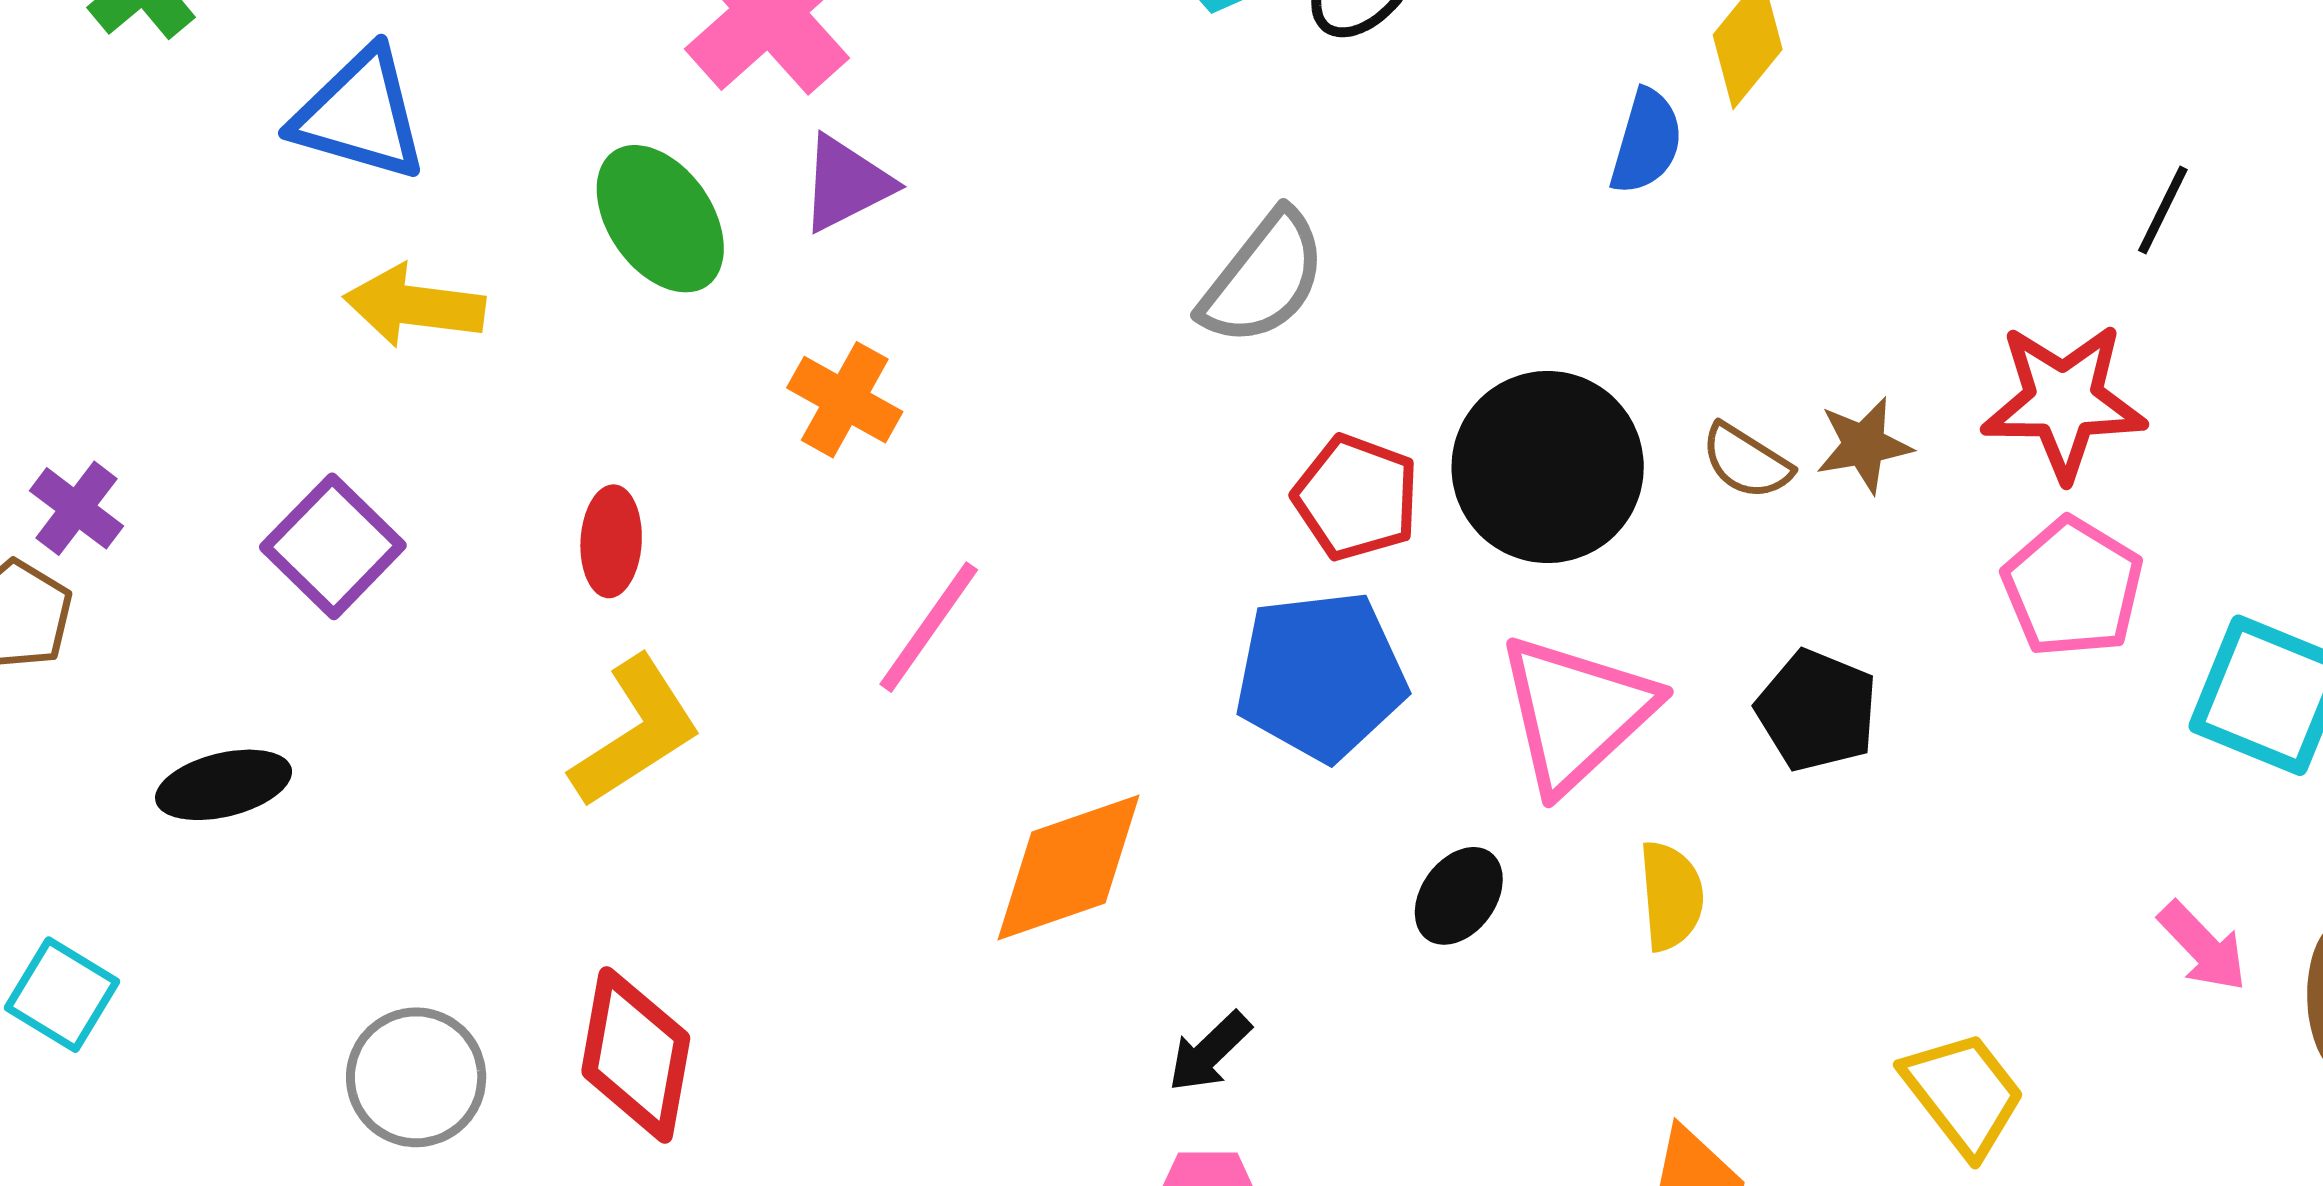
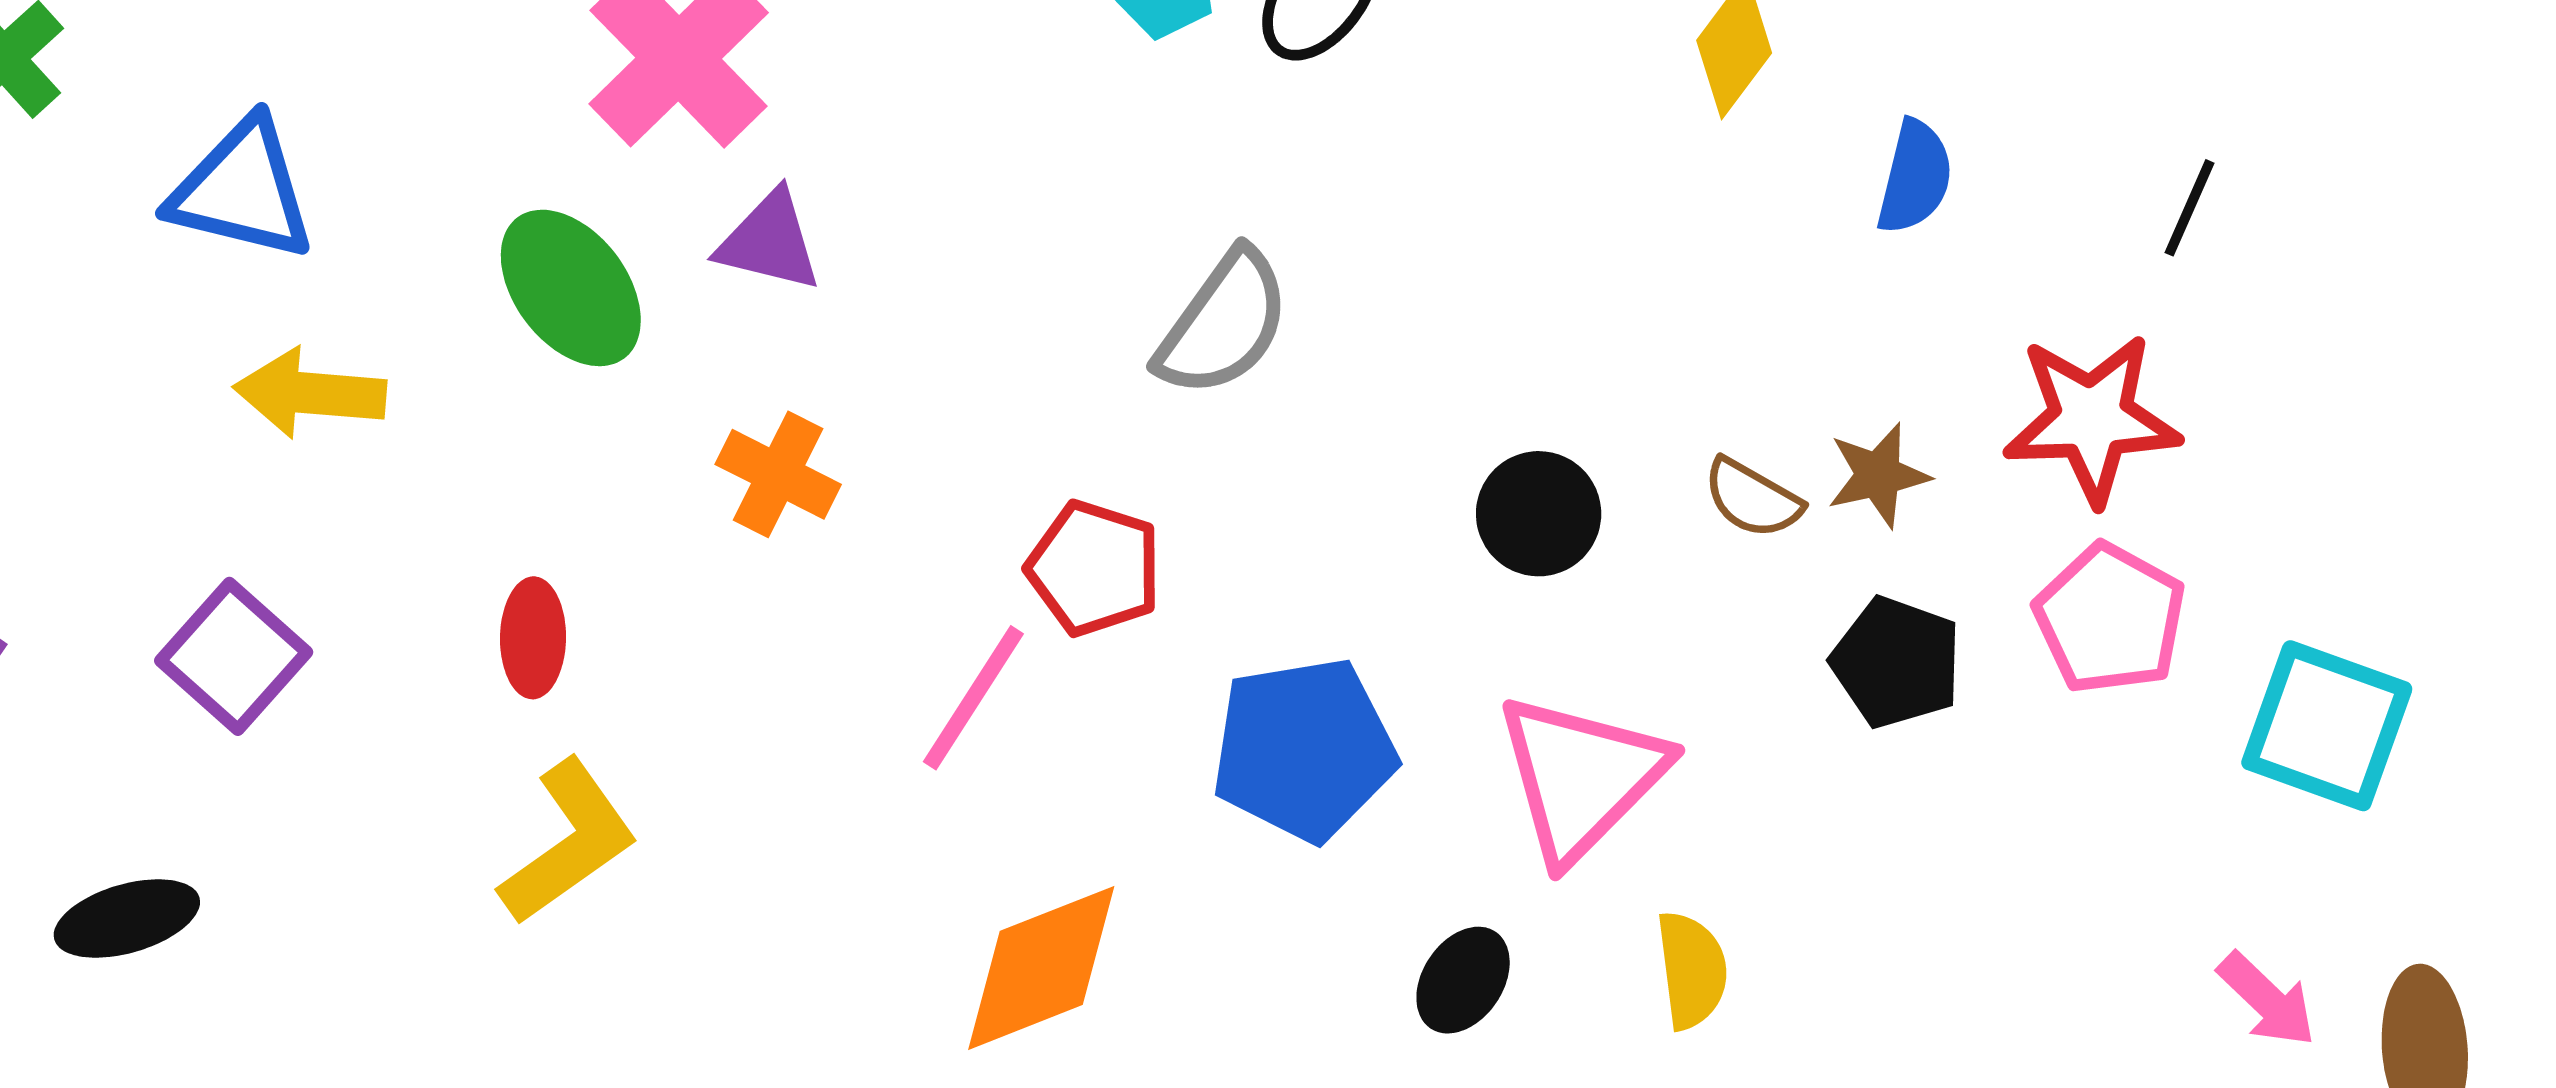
blue semicircle: (1646, 142) -> (1915, 177), moved
purple triangle: (846, 184) -> (769, 241), turned 43
black circle: (1548, 467) -> (1539, 514), size x0.6
red pentagon: (1356, 497) -> (1094, 568), moved
pink line: (929, 627) -> (973, 698), moved
black pentagon: (1817, 710) -> (1896, 662), moved

